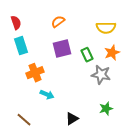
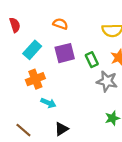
orange semicircle: (58, 22) -> (60, 24), turned 56
cyan rectangle: (21, 46) -> (32, 50), moved, turned 60
black triangle: (72, 119) -> (61, 129), moved

